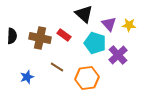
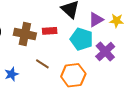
purple triangle: (109, 24) -> (96, 20), turned 42
red rectangle: (64, 35) -> (50, 31), turned -40

